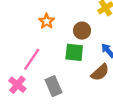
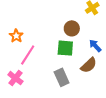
orange star: (47, 21) -> (16, 36), moved
gray rectangle: (53, 86) -> (62, 77), moved

